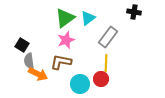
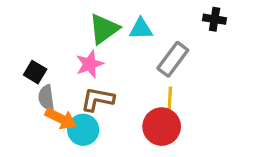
cyan triangle: (88, 18) -> (141, 29), turned 35
pink star: (66, 40) -> (90, 64), moved
red circle: (101, 79) -> (162, 127), size x1.5
cyan circle: (80, 84) -> (83, 130), moved

